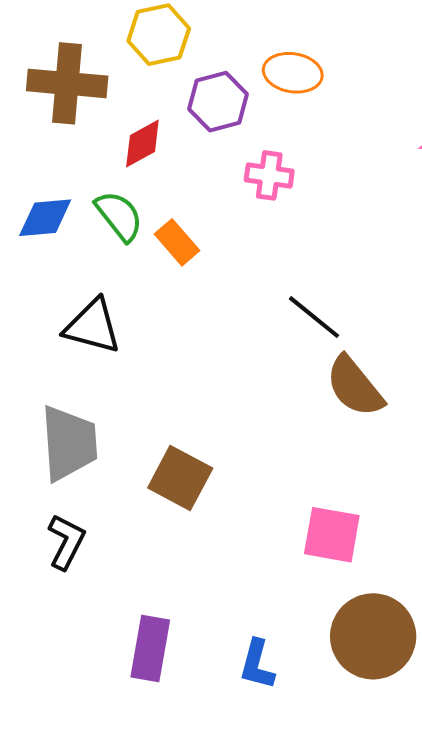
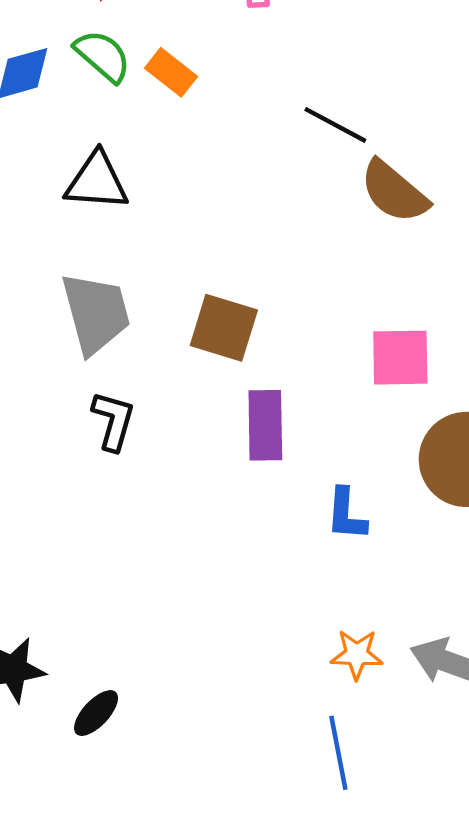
purple rectangle: (150, 648) -> (265, 425), moved

